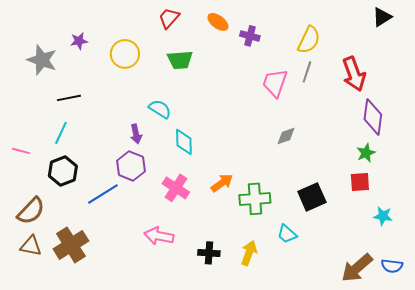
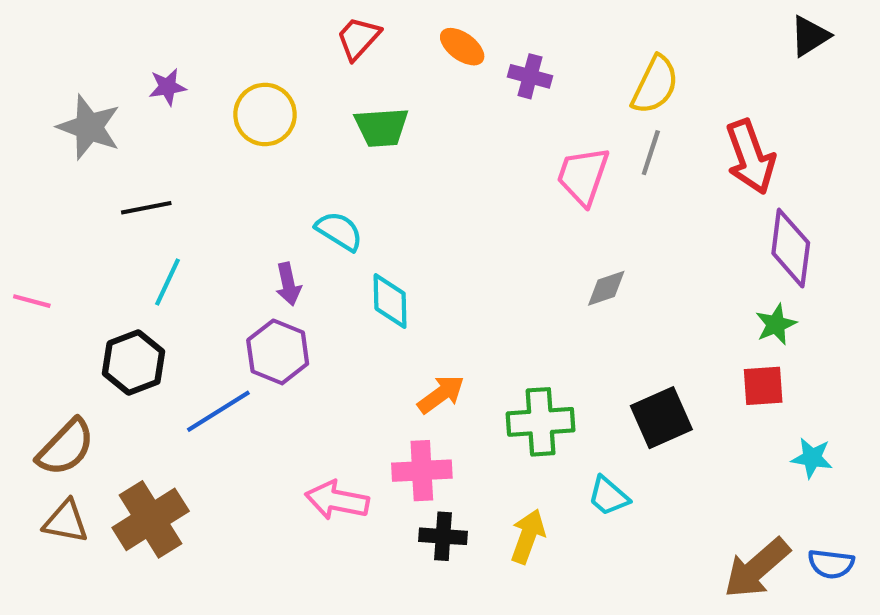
cyan line: (61, 133) -> (167, 282), moved
pink line: (21, 151) -> (32, 301), moved
orange arrow: (222, 183) -> (441, 394), moved
pink cross: (176, 188) -> (422, 471), moved, turned -36

